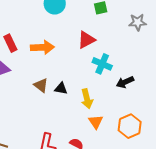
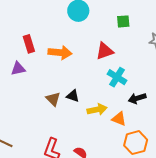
brown triangle: (41, 85) -> (53, 99), moved
yellow arrow: (87, 99) -> (97, 110), turned -96
orange triangle: (96, 122) -> (119, 119), moved, turned -42

